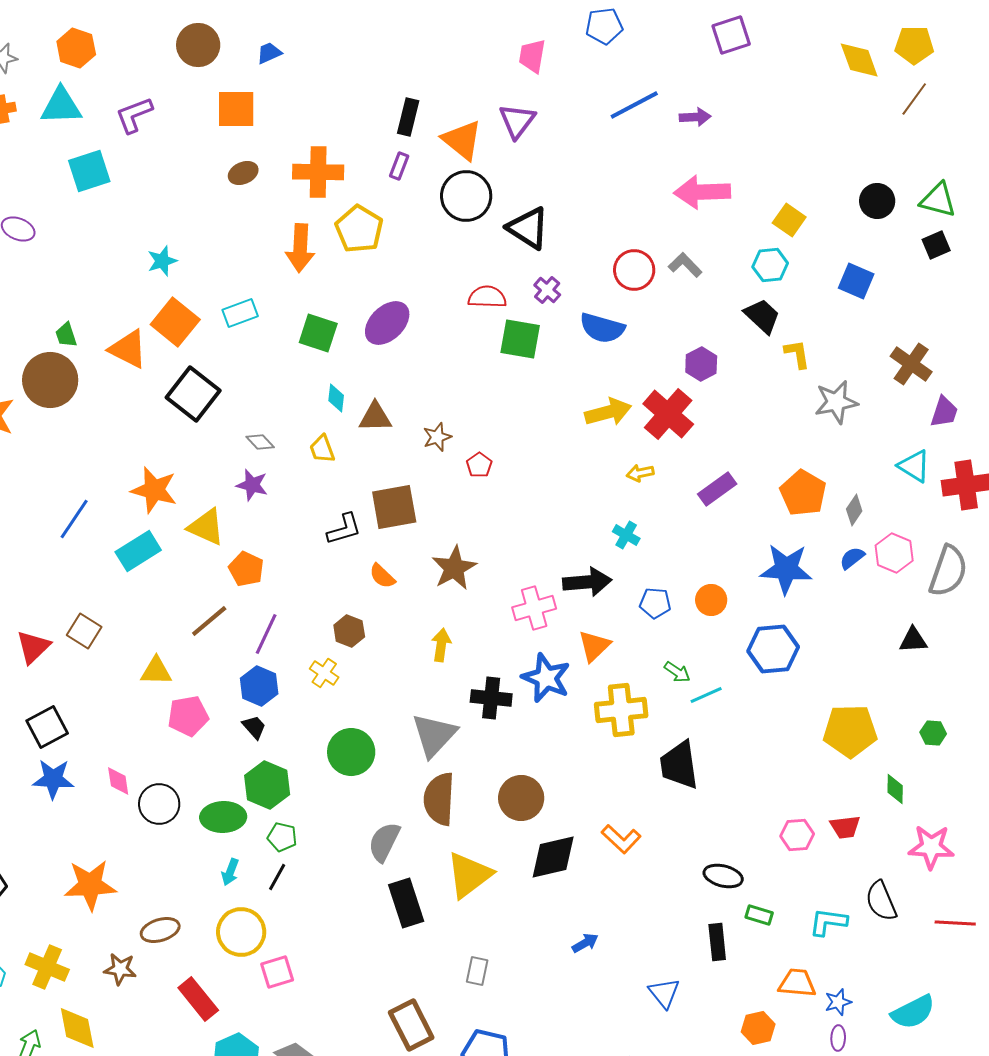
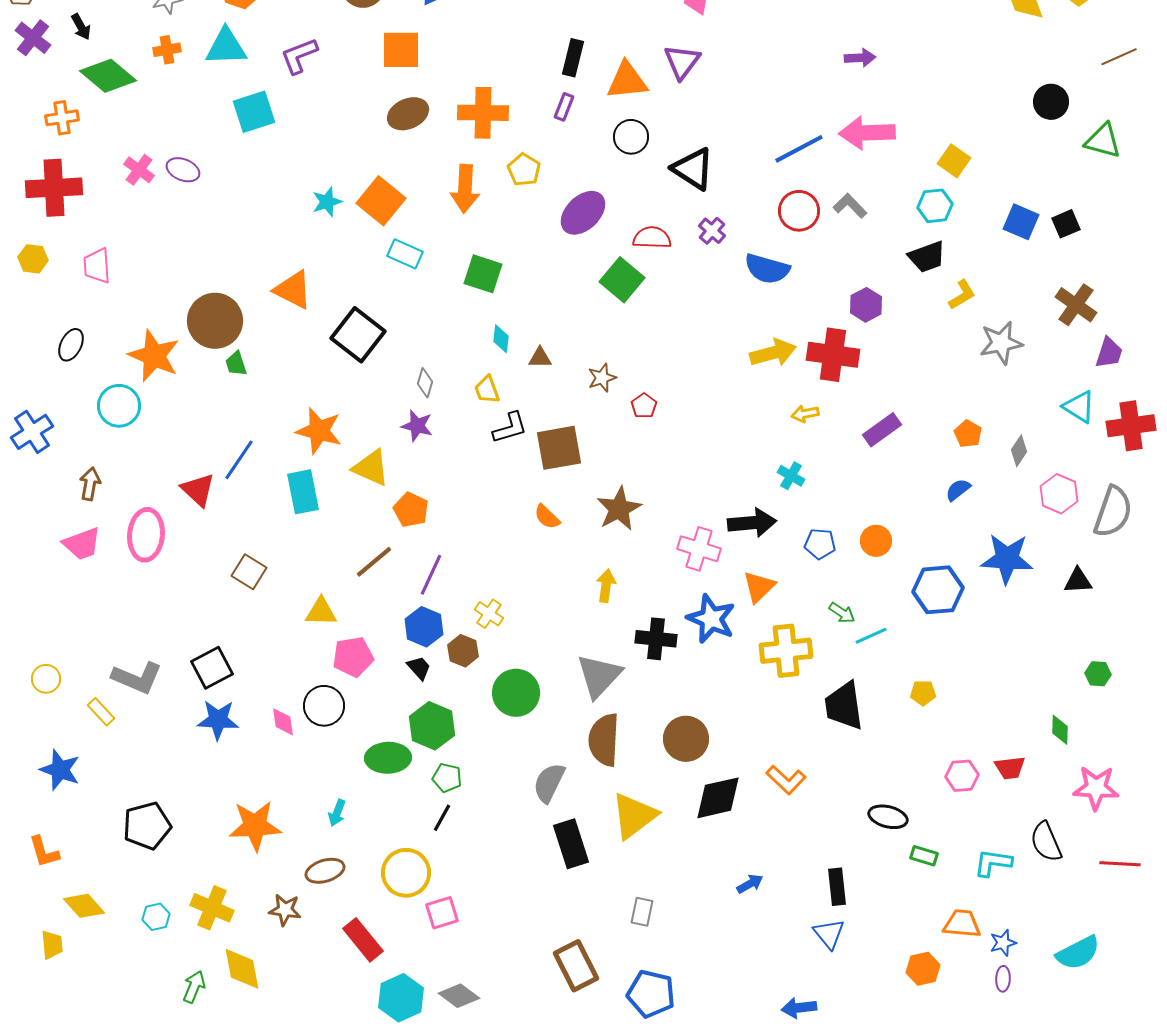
brown line: (914, 99) -> (1119, 57), moved, turned 30
blue line: (634, 105) -> (799, 149), moved
orange triangle: (462, 140) -> (627, 81), turned -45
brown ellipse: (243, 173) -> (408, 114), size x1.4
black circle: (466, 196) -> (631, 137), size x0.7
black circle: (877, 201) -> (1051, 102), moved
yellow pentagon: (359, 229) -> (524, 170), size x0.7
black square: (936, 245) -> (1066, 224), moved
cyan rectangle: (240, 313) -> (405, 254), turned 44
black trapezoid: (762, 316) -> (927, 257), turned 117
orange square: (175, 322) -> (381, 201), moved
purple ellipse: (387, 323) -> (583, 213), moved
green trapezoid: (66, 335) -> (236, 364), moved
green square: (520, 339) -> (622, 280), moved, turned 30
yellow L-shape: (797, 354) -> (962, 295), turned 68
red cross: (668, 414) -> (833, 355), turned -33
brown triangle: (375, 417) -> (540, 358), size x0.7
gray diamond: (260, 442) -> (425, 383), turned 60
orange pentagon: (803, 493) -> (968, 434), size x0.6
black L-shape: (344, 529) -> (510, 428), moved
cyan rectangle: (138, 551) -> (303, 492), turned -69
blue semicircle: (852, 558) -> (958, 490), moved
blue star: (786, 569) -> (1007, 559), moved
pink cross: (534, 608) -> (699, 549), turned 33
brown hexagon: (349, 631) -> (463, 651), moved
red triangle: (33, 647) -> (198, 490), moved, turned -33
yellow pentagon: (850, 731) -> (923, 693), moved, size x0.5
black circle: (159, 804) -> (324, 706), moved
cyan arrow: (230, 872) -> (337, 813), moved
black rectangle: (717, 942) -> (837, 887), moved

